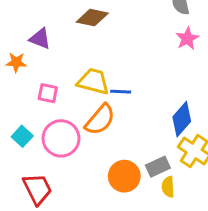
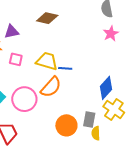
purple triangle: (40, 39) -> (12, 32), turned -35
pink square: (48, 93) -> (16, 59), moved
gray rectangle: (158, 167) -> (89, 120), turned -56

